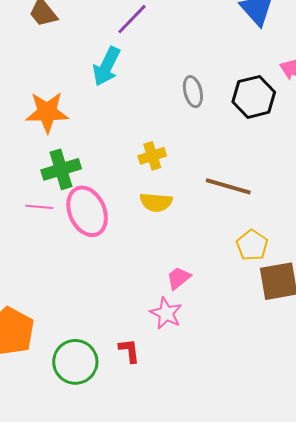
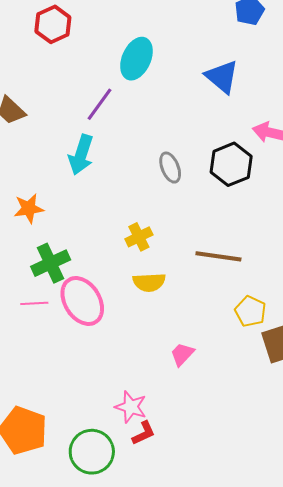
orange star: (47, 112) -> (29, 209), size x0.7
pink star: (166, 313) -> (131, 407), moved
red L-shape: (129, 351) -> (144, 433), turned 80

